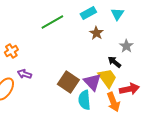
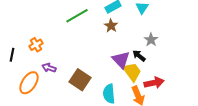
brown star: (96, 33) -> (111, 26), moved
brown square: (68, 82) -> (80, 80), moved
purple triangle: (92, 82) -> (121, 60), moved

